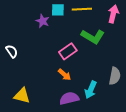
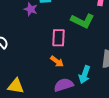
pink rectangle: (68, 51) -> (59, 38), turned -48

